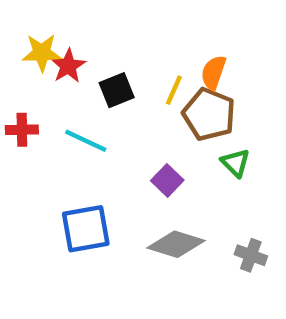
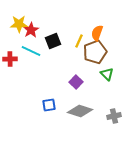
brown pentagon: (209, 114) -> (95, 52), turned 30
cyan line: (86, 141) -> (31, 51), moved
blue square: (86, 229) -> (49, 105), moved, size x0.6
gray cross: (251, 255) -> (114, 116), turned -32

